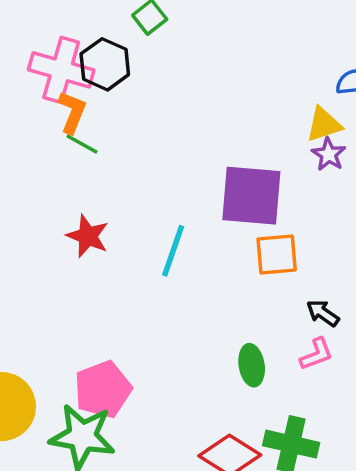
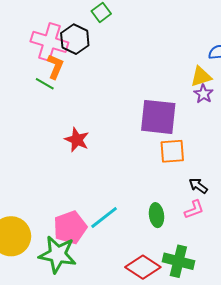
green line: (82, 144) -> (45, 84), moved
red star: (88, 236) -> (77, 140), moved
cyan line: (173, 251) -> (104, 217), moved, turned 32

